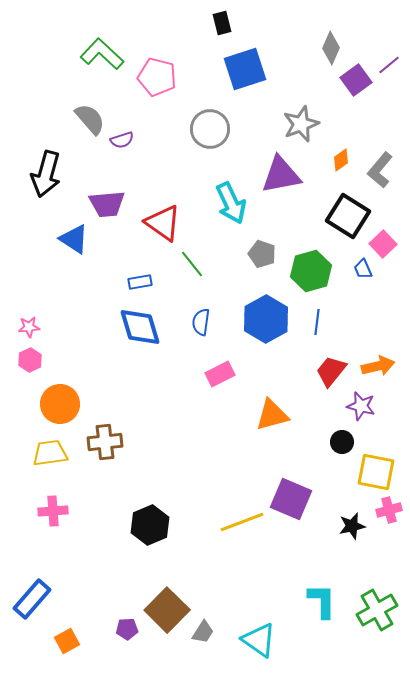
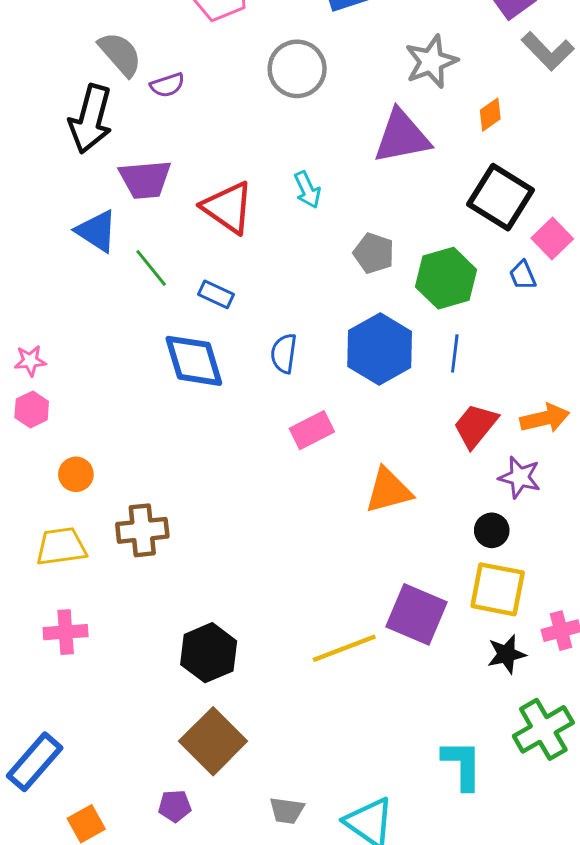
gray L-shape: (380, 170) -> (548, 51), moved, turned -84
black arrow: (46, 174) -> (91, 119), moved
cyan arrow: (231, 203) -> (307, 190), moved, size x0.6
green line: (192, 264) -> (151, 268), moved
blue rectangle: (140, 282) -> (216, 294), moved, turned 35
orange circle: (60, 404) -> (76, 474), size x0.6
yellow square: (376, 472) -> (498, 589), moved
brown square: (167, 610) -> (213, 741), moved
green cross: (377, 610) -> (543, 729), moved
gray trapezoid: (203, 632) -> (287, 810), turned 65

